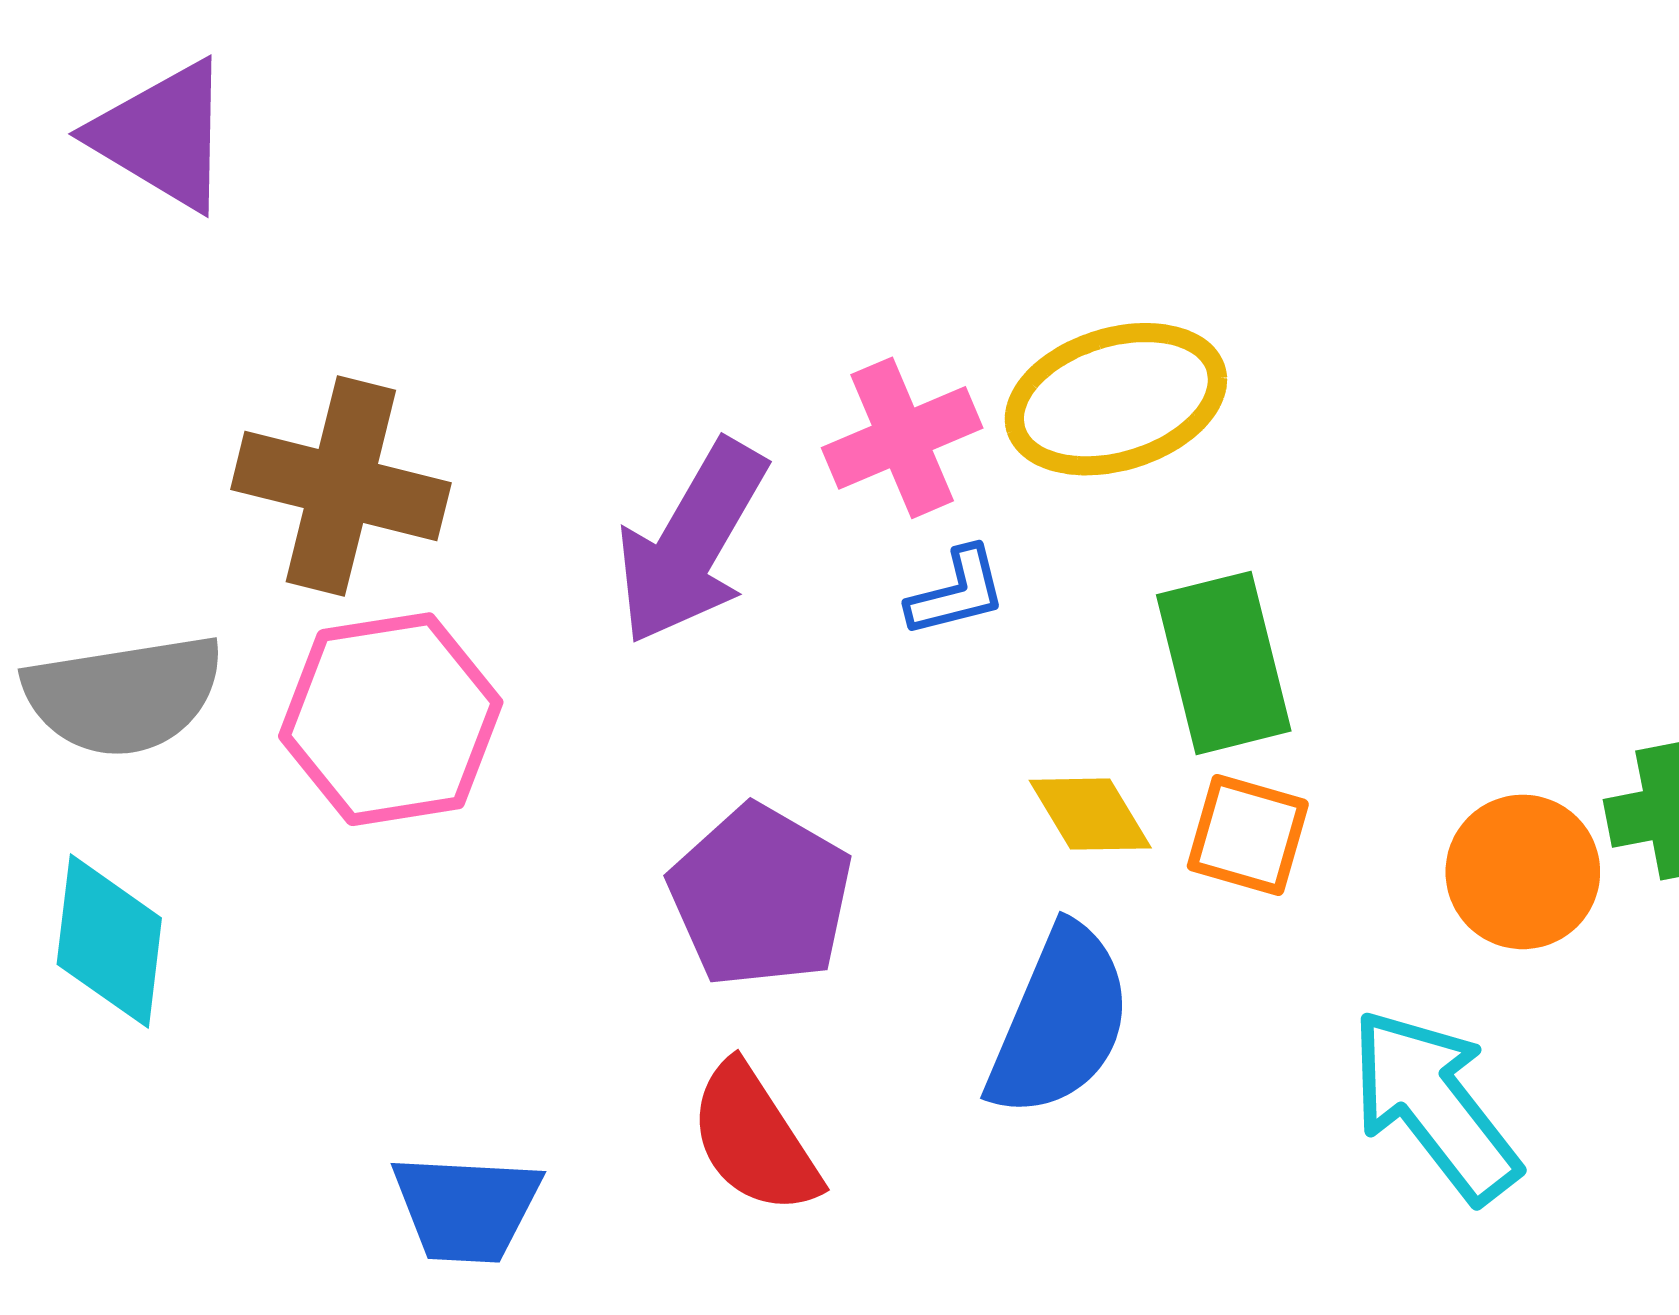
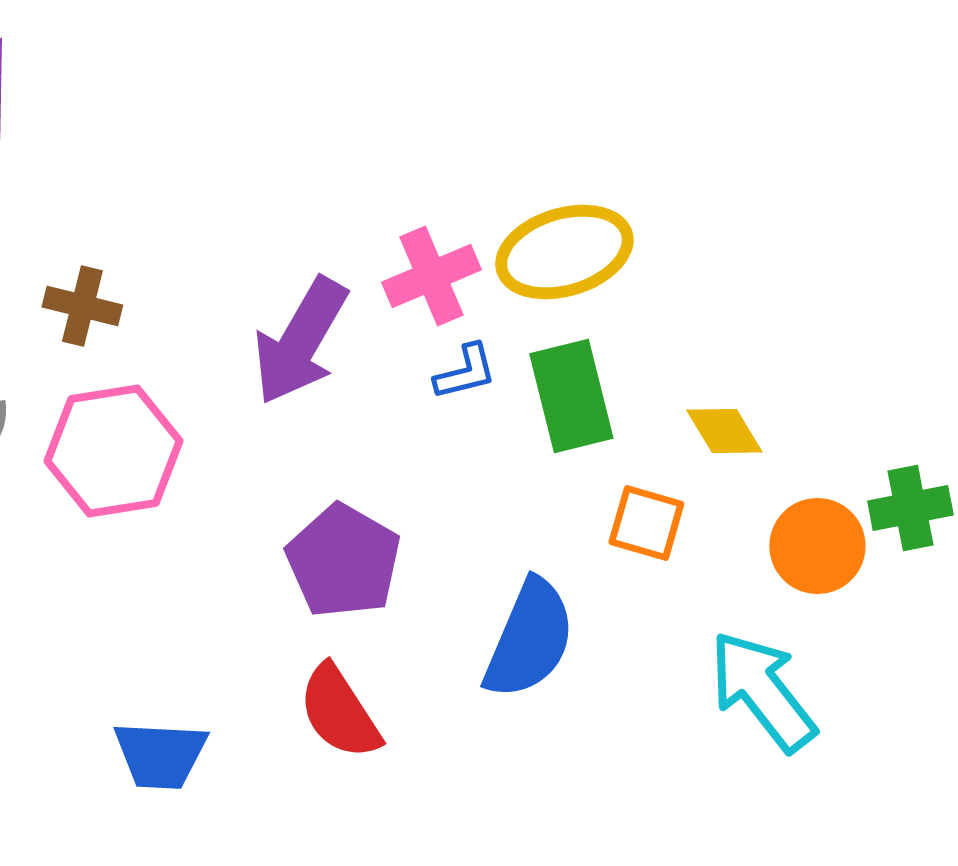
brown cross: (341, 486) -> (82, 306), size x0.6
green rectangle: (1224, 663) -> (571, 396), moved
yellow diamond: (1090, 814) -> (724, 431), moved

